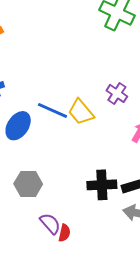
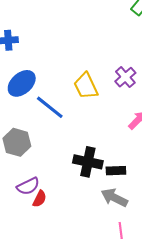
blue line: (52, 110) -> (50, 107), moved
purple semicircle: (50, 224) -> (28, 186), turned 90

